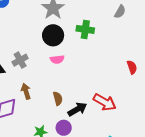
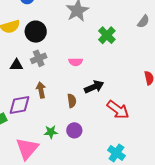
green cross: (85, 29) -> (107, 35), turned 30
black circle: (53, 35) -> (36, 32), moved
black arrow: (77, 109) -> (94, 87), moved

